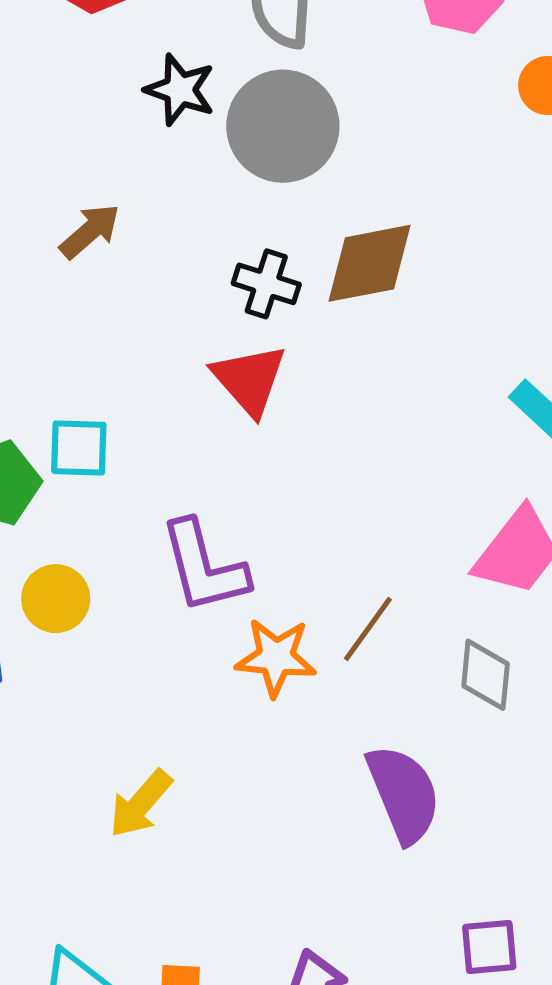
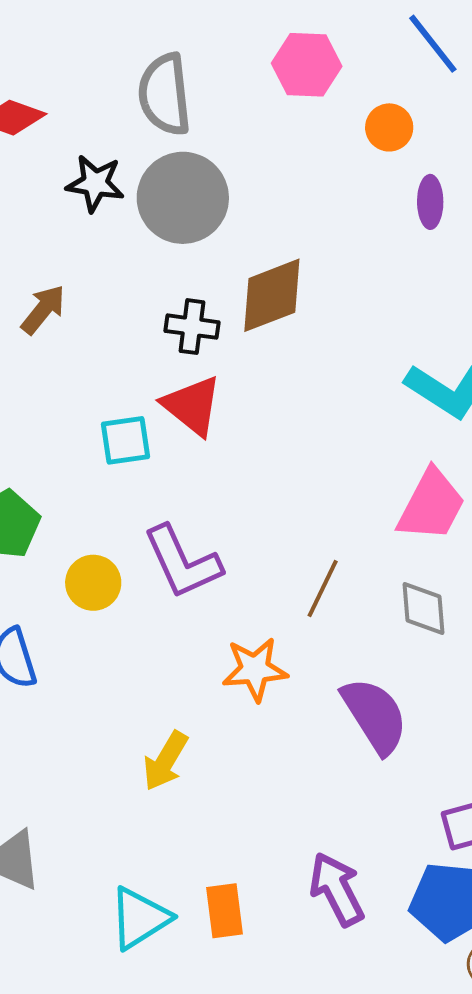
cyan square: (79, 448) -> (126, 440), moved
yellow circle: (56, 599) -> (93, 583), moved
orange star: (276, 657) -> (255, 669), moved

